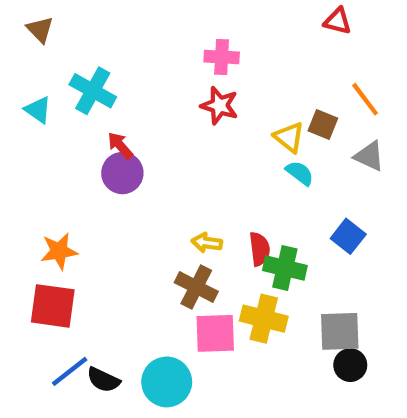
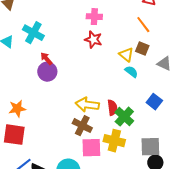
orange line: (365, 99) -> (143, 25), moved
yellow arrow: (207, 243) -> (87, 105), size x1.6
green cross: (285, 268) -> (124, 117), turned 30

